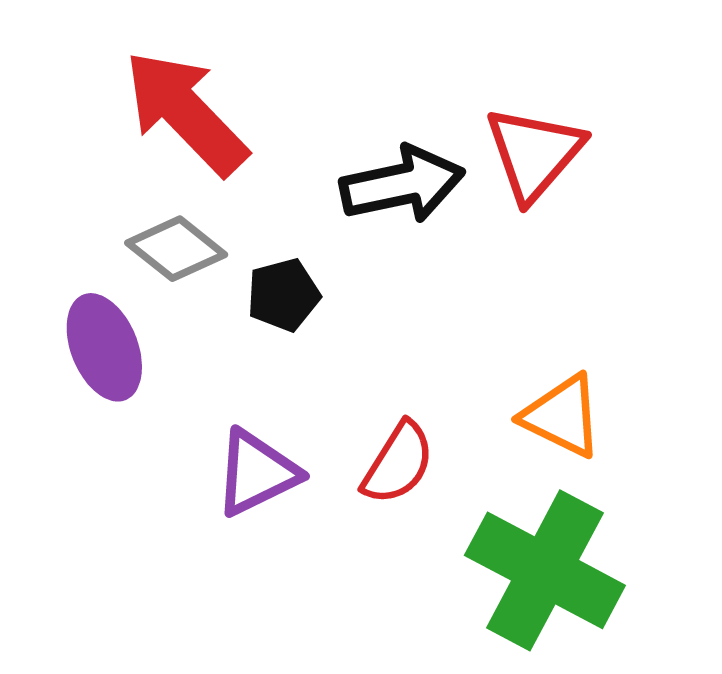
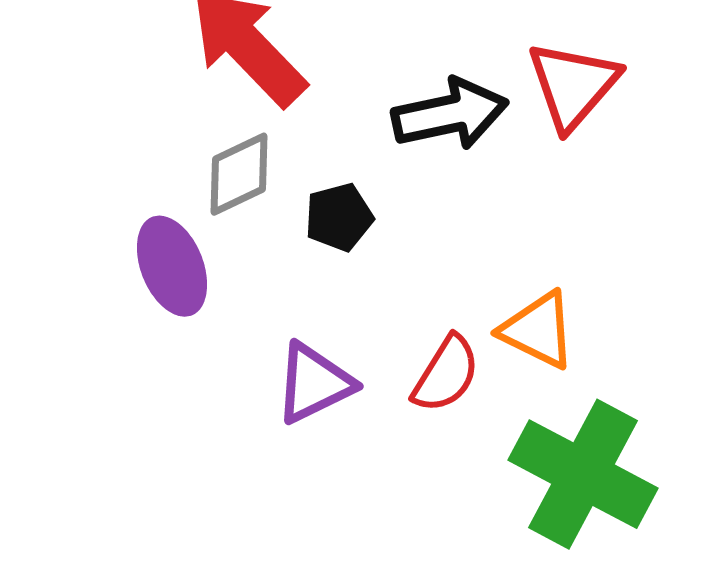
gray diamond: (176, 249) -> (239, 174), turned -64
orange triangle: (562, 416) -> (538, 330), moved

